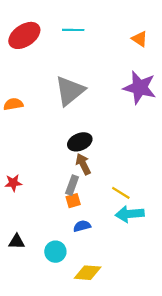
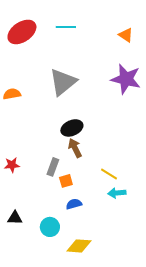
gray rectangle: (72, 185) -> (53, 167), moved
cyan arrow: (130, 214) -> (117, 193), size x0.7

